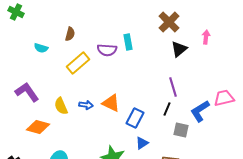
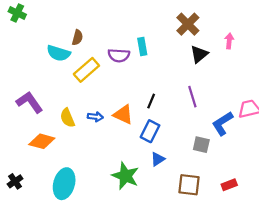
cyan semicircle: (41, 48) -> (59, 53), moved, size x1.5
black line: (167, 109) -> (151, 101), moved

